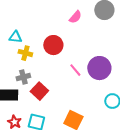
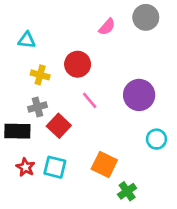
cyan triangle: (15, 37) -> (27, 40), moved
pink line: (75, 70) -> (90, 100), moved

